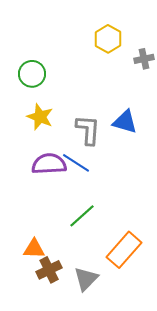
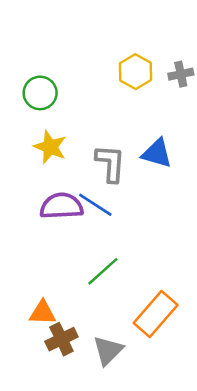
yellow hexagon: (108, 39) -> (136, 72), moved

